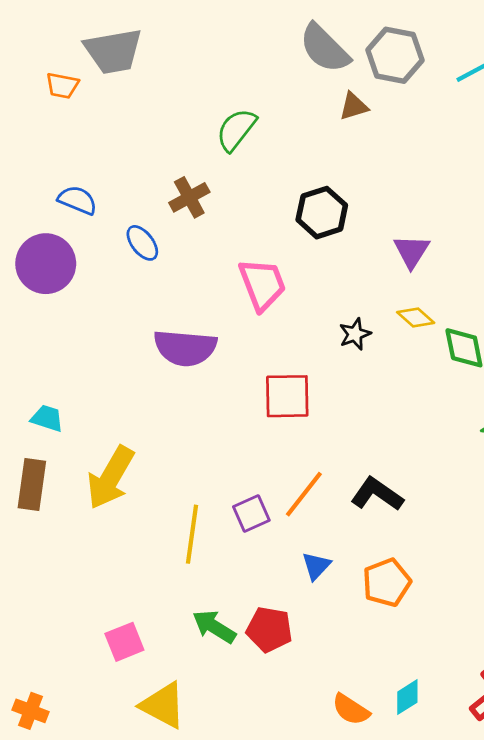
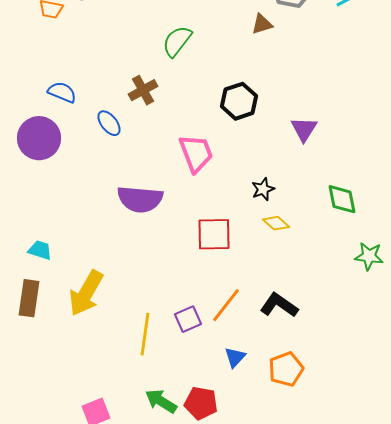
yellow diamond: (416, 317) -> (276, 223), moved

